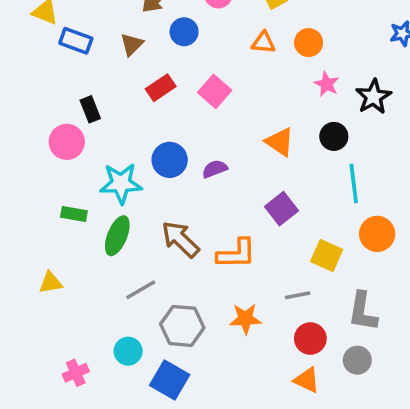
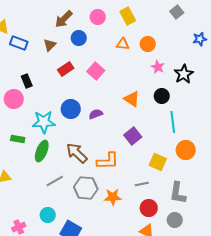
gray hexagon: (182, 326) -> (86, 188), moved

